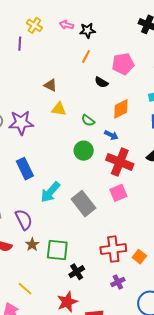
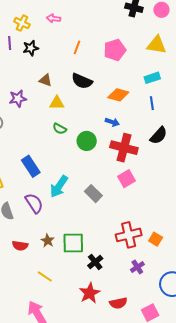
black star: (87, 30) -> (31, 48), moved
black semicircle: (101, 82) -> (82, 81), moved, size x1.5
orange diamond: (121, 109) -> (118, 95), turned 50
green semicircle: (88, 120) -> (60, 129), moved
purple star: (21, 123) -> (18, 98), moved, size x0.7
gray rectangle: (83, 204) -> (93, 194), size x0.7
purple semicircle: (24, 220) -> (34, 203), moved
yellow line: (25, 289) -> (45, 276), moved

